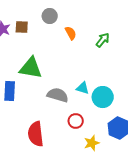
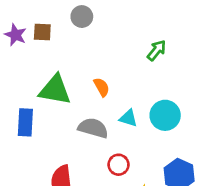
orange semicircle: (71, 33) -> (102, 87), moved
cyan circle: (103, 97) -> (165, 115), moved

